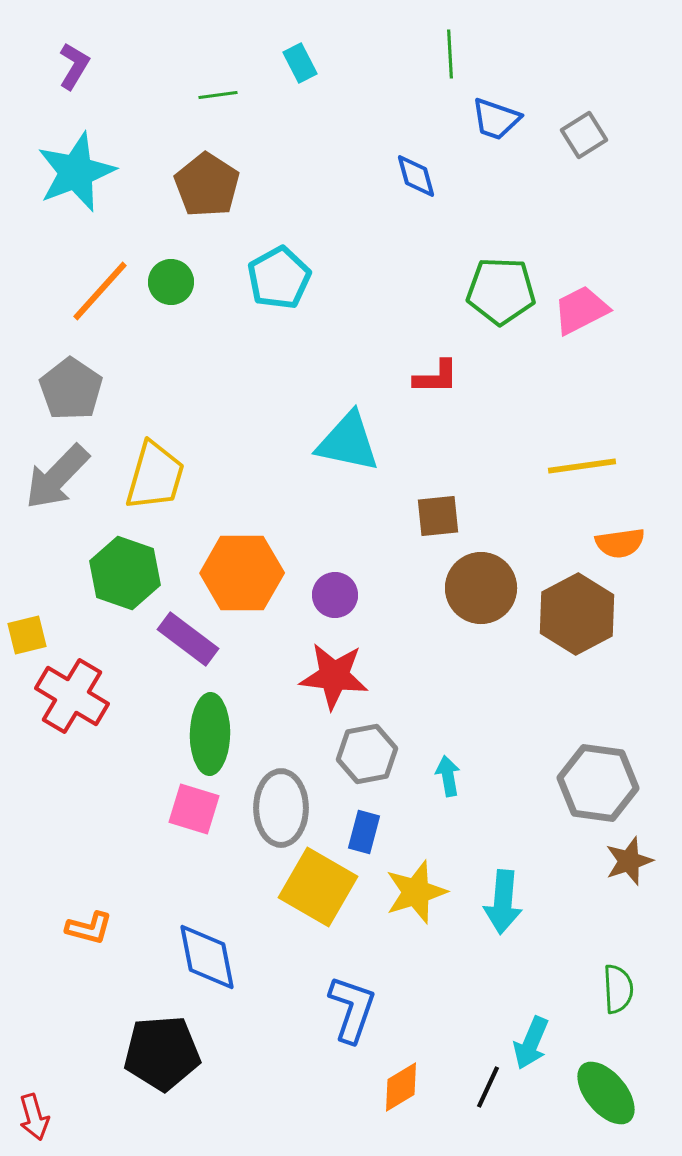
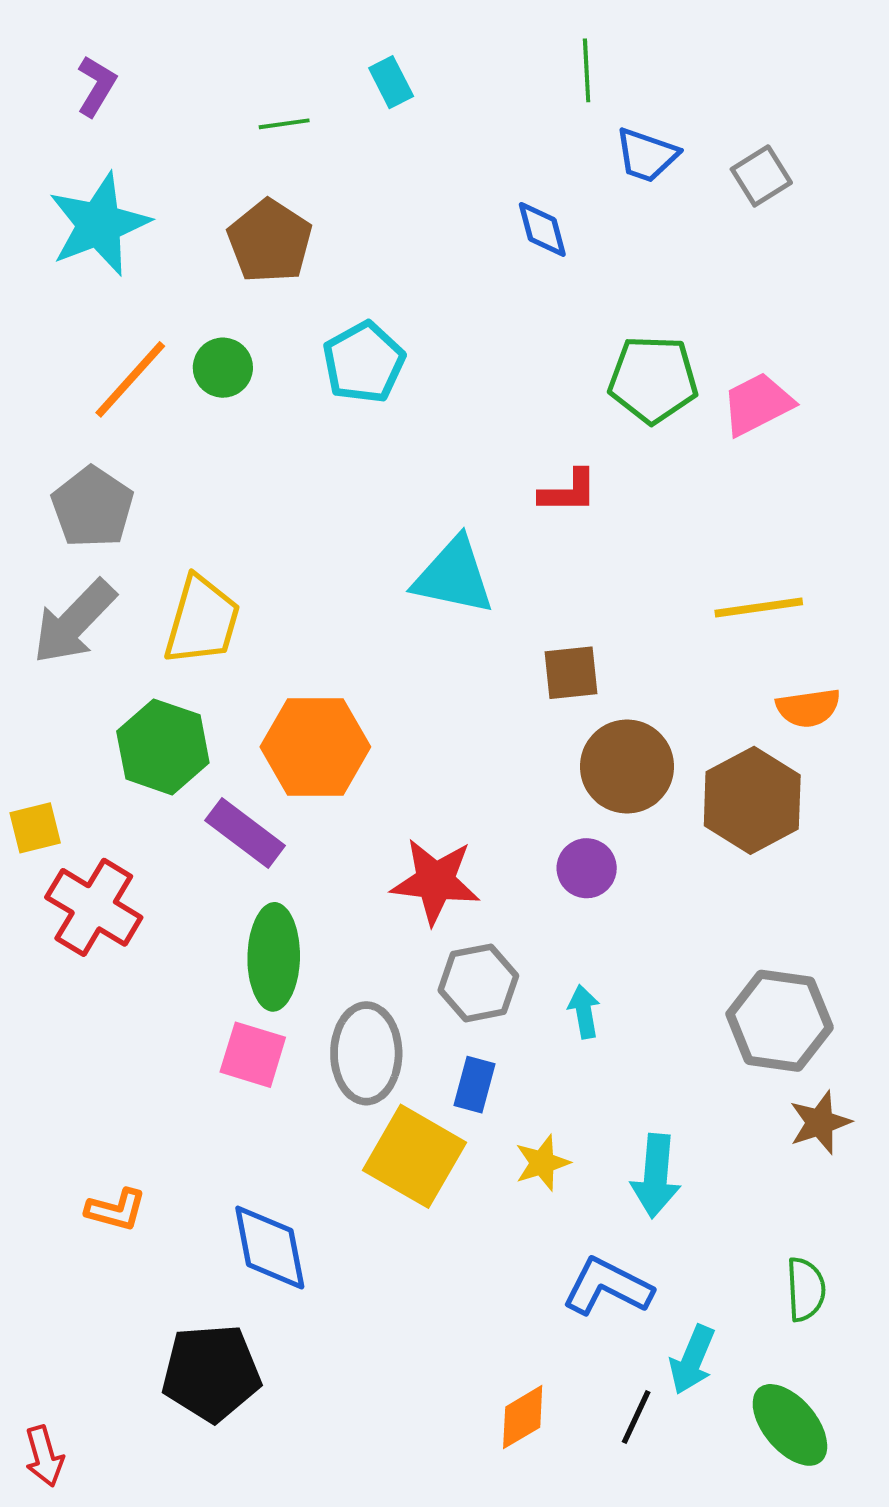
purple circle: (335, 595) -> (587, 868), moved
yellow star: (416, 892) -> (542, 1163), size x0.7
blue L-shape: (352, 1009) -> (607, 1287), moved, turned -82

